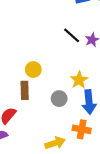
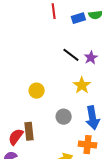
yellow star: (79, 80) -> (82, 85), moved
brown rectangle: (25, 90) -> (29, 131), moved

